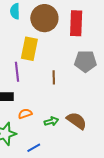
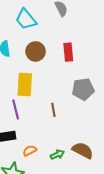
brown circle: (44, 18) -> (36, 51), size x0.7
red rectangle: (76, 23) -> (68, 52), size x0.7

